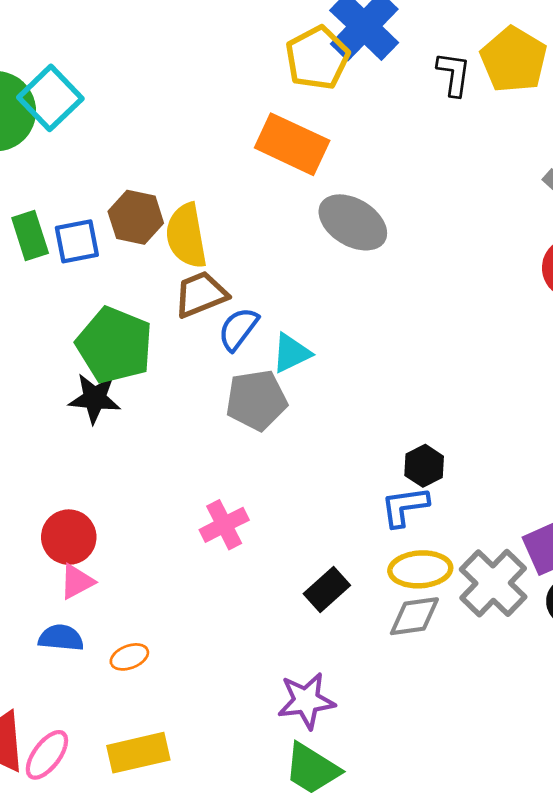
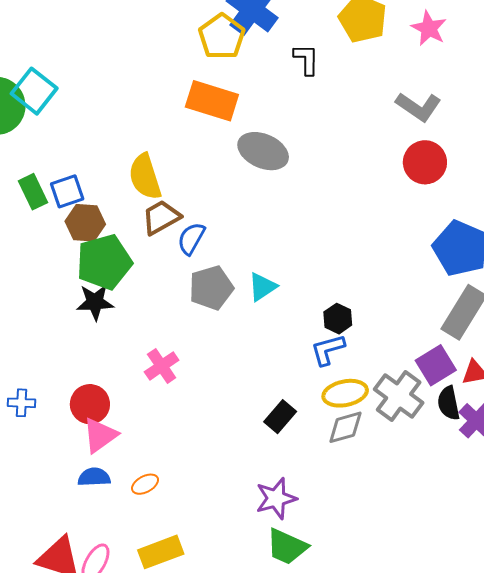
black L-shape: (454, 74) -> (306, 59), moved
brown hexagon: (136, 217) -> (85, 223), moved
green pentagon: (115, 345) -> (104, 262), turned -30
cyan triangle: (291, 353) -> (262, 287), moved
pink cross: (224, 525) -> (162, 366), moved
pink triangle: (77, 582) -> (100, 435), size x1.4

